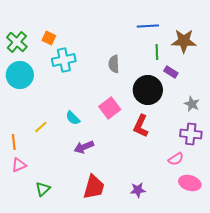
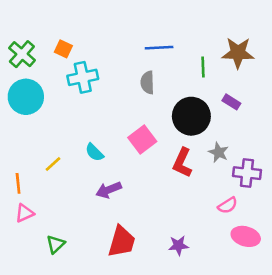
blue line: (148, 26) -> (159, 48), moved
purple rectangle: (171, 72) -> (231, 102), moved
gray star: (192, 104) -> (219, 152), moved

